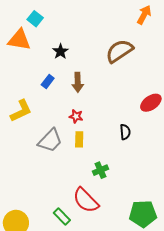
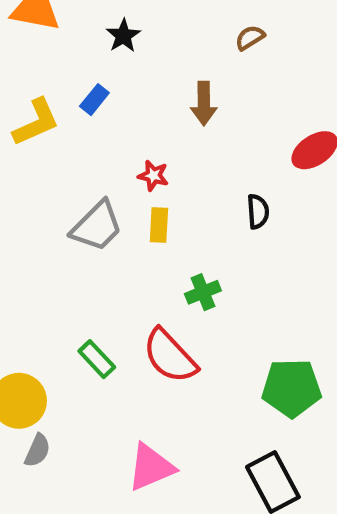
brown semicircle: (119, 51) -> (250, 38), size x0.5
brown arrow: (78, 82) -> (204, 103), moved
yellow L-shape: (21, 111) -> (36, 122), moved
green rectangle: (62, 216) -> (97, 359), moved

